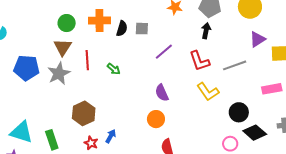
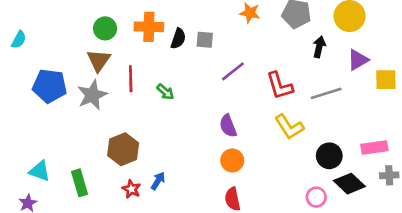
black arrow: (206, 31) -> (319, 47), moved
pink rectangle: (272, 89) -> (374, 147), moved
orange circle: (156, 119) -> (232, 160), moved
cyan triangle: (21, 132) -> (40, 171), size x0.7

